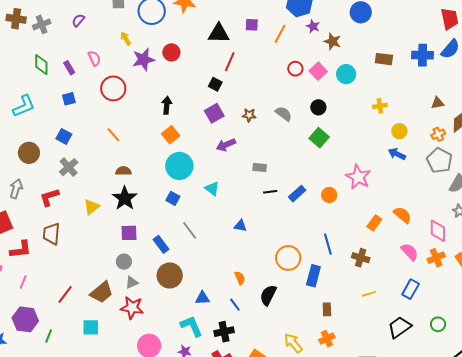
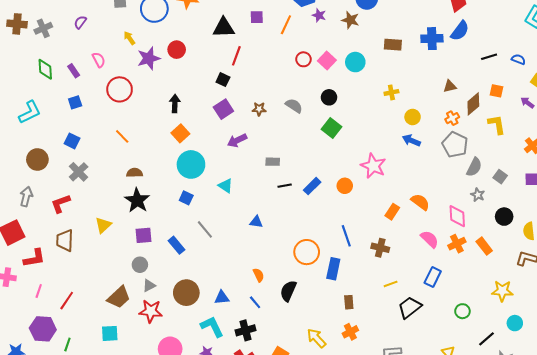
brown star: (332, 41) -> (350, 20), moved
yellow triangle: (92, 207) -> (103, 225), moved
brown circle: (170, 275) -> (186, 293), moved
red line: (65, 294) -> (67, 301), moved
black trapezoid: (399, 327) -> (410, 307), moved

